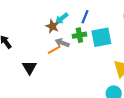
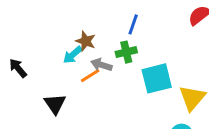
cyan arrow: (62, 18) -> (73, 55), moved
cyan square: (101, 37) -> (157, 78), moved

